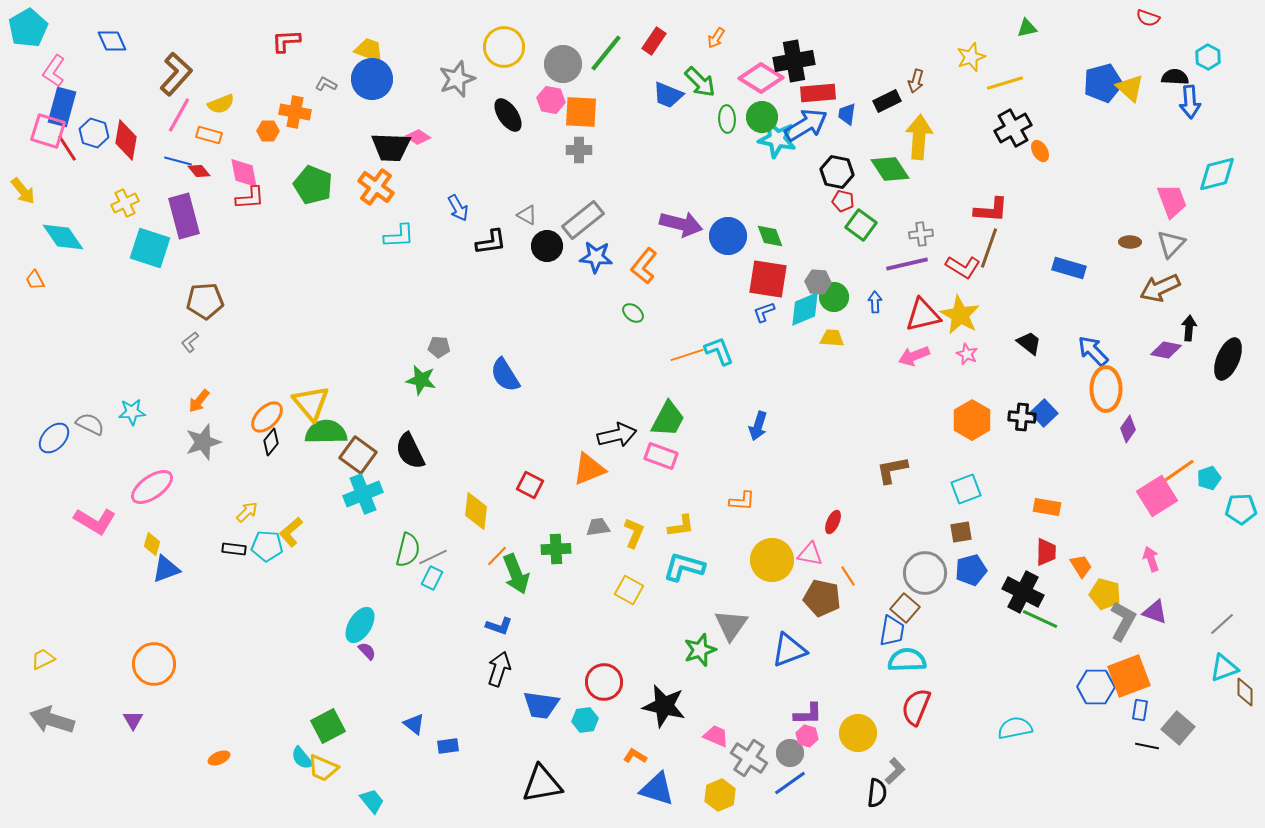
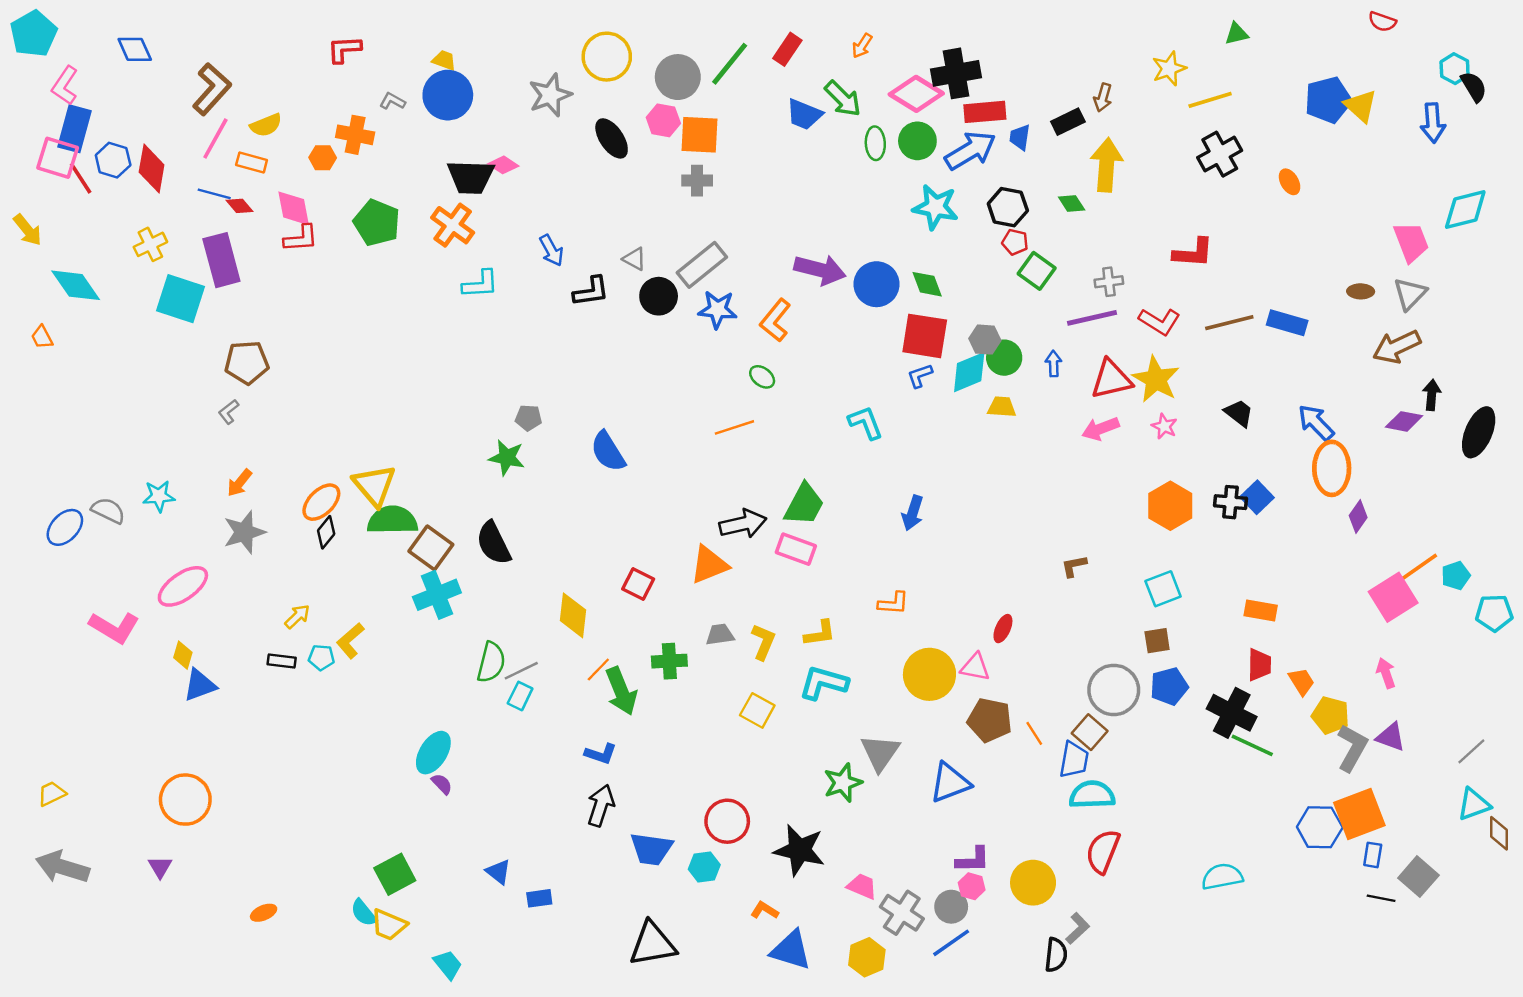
yellow trapezoid: (369, 50) -> (444, 60), size x0.7
black semicircle: (1175, 77) -> (1474, 87), moved, turned 56
cyan star: (777, 139) -> (936, 207), moved
orange ellipse: (1040, 151) -> (1290, 182), moved
green diamond: (890, 169) -> (1072, 203), size x0.6
brown line: (989, 248) -> (1229, 323), moved, turned 57
orange line: (687, 355) -> (734, 427), moved
brown L-shape: (892, 470) -> (1074, 566), size x0.7
cyan pentagon: (267, 546) -> (321, 657), size x0.7
orange line: (848, 576) -> (1034, 733), moved

